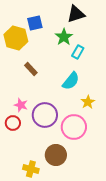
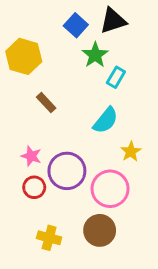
blue square: (35, 23) -> (76, 25), moved, turned -35
red circle: (13, 123) -> (34, 187), moved
brown circle: (56, 155) -> (100, 230), moved
yellow cross: (31, 169) -> (49, 238), moved

